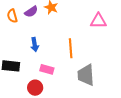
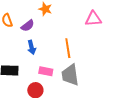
purple semicircle: (31, 12) -> (28, 26), moved
gray trapezoid: (86, 75) -> (70, 75), moved

